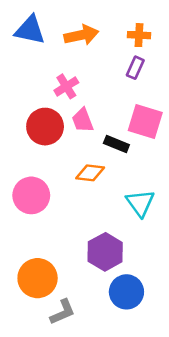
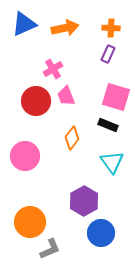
blue triangle: (30, 30) -> (24, 24), turned -36
black rectangle: (116, 144) -> (108, 125), moved
orange diamond: (90, 173) -> (72, 138), turned -60

